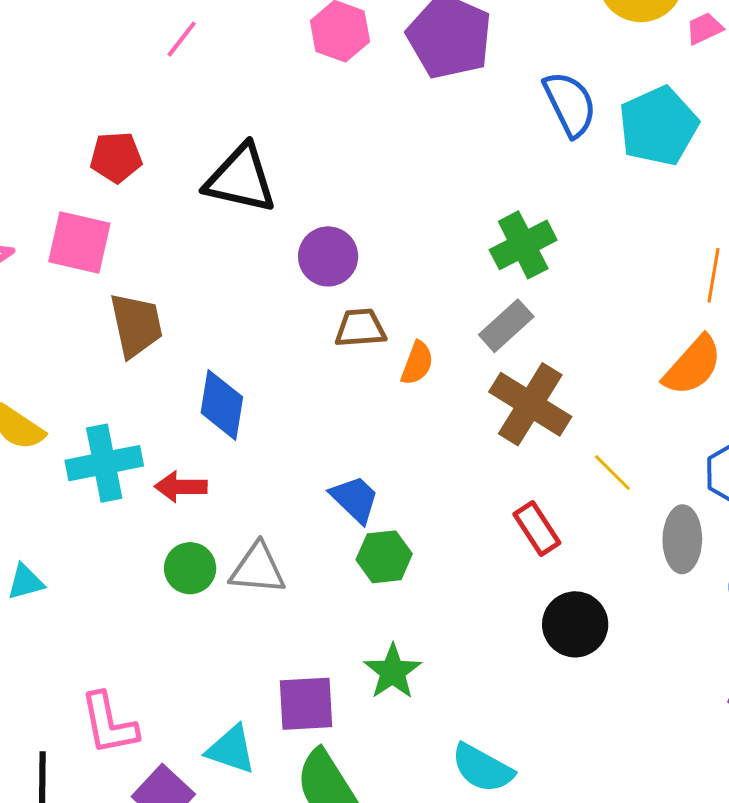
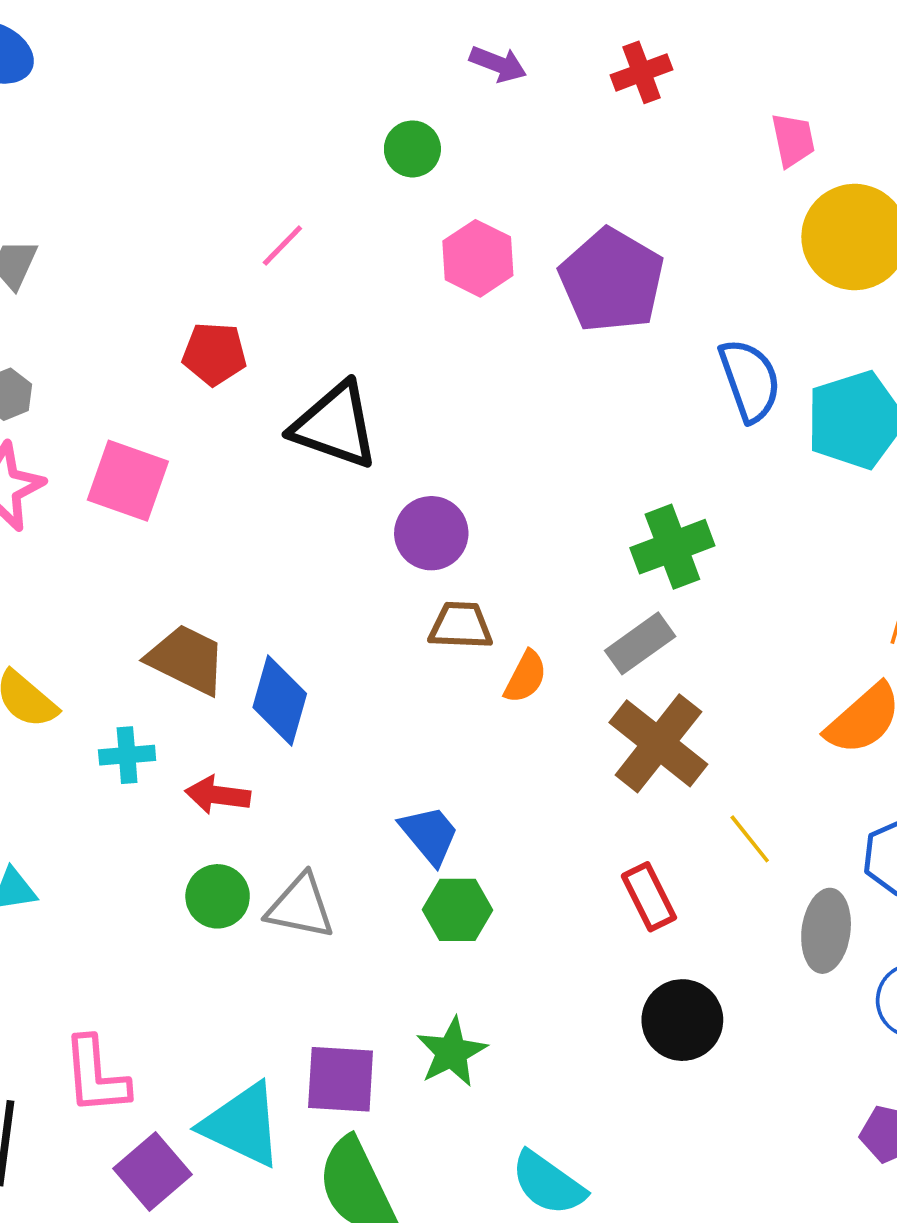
red pentagon: (116, 157) -> (214, 354), moved
brown trapezoid: (136, 325) -> (187, 659), moved, turned -58
cyan cross: (104, 463) -> (127, 755), size x0.6
cyan triangle: (231, 749) -> (242, 1125), size x1.4

